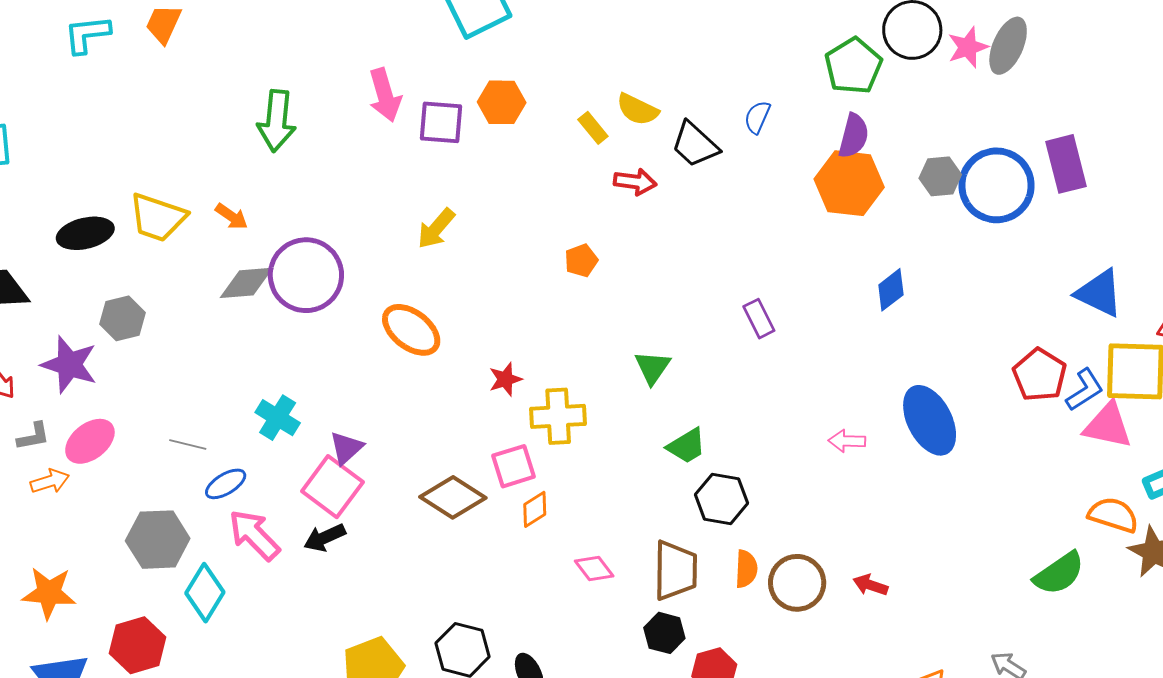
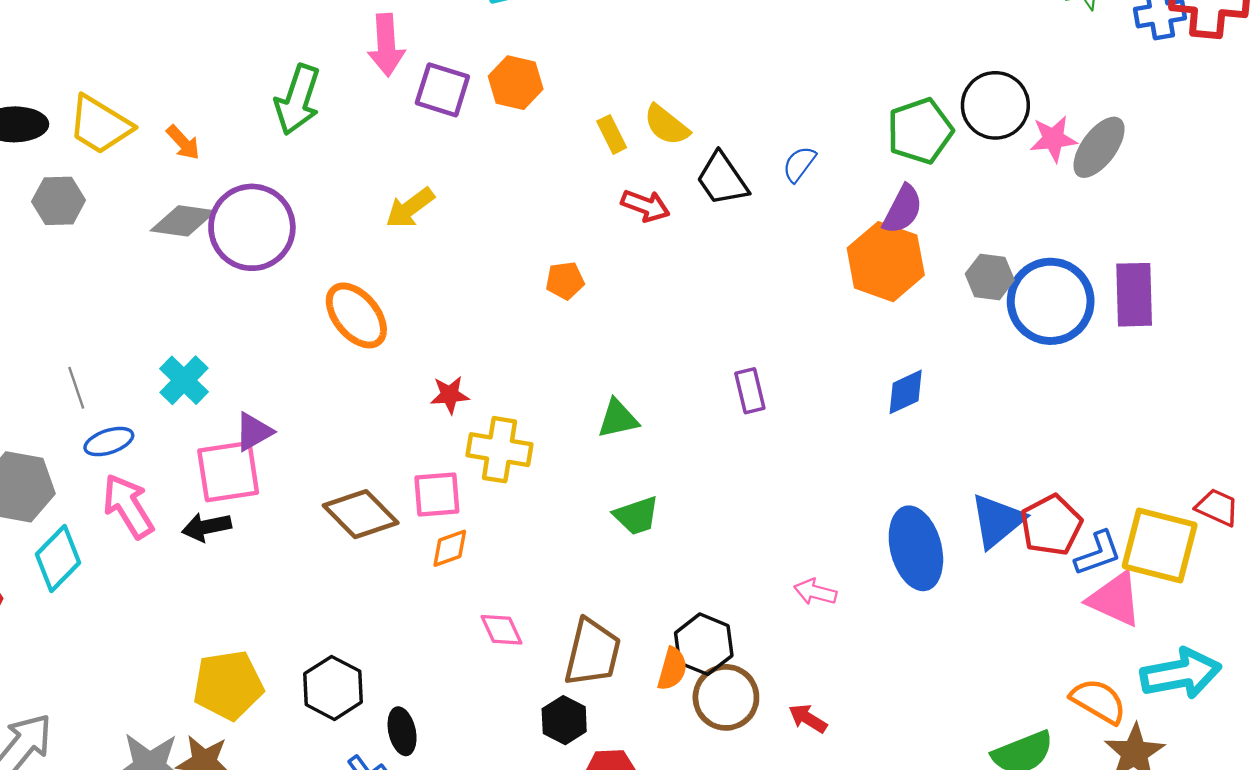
green arrow: (277, 121) -> (298, 100), moved
blue triangle: (1099, 293) -> (997, 521), moved, turned 42
gray hexagon: (122, 318) -> (59, 201), moved
green triangle: (652, 367) -> (618, 419), turned 30
pink arrow: (847, 441) -> (815, 592), moved
gray line: (188, 445) -> (76, 388), turned 45
pink square: (332, 487) -> (228, 472), turned 32
black hexagon: (722, 499) -> (704, 644), moved

